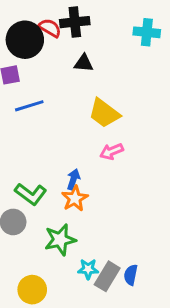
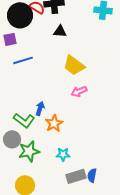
blue arrow: (73, 179) -> (40, 108), moved
green star: (60, 240) -> (29, 151), moved
cyan star: (88, 269) -> (63, 154), moved
gray rectangle: (107, 276) -> (76, 176), turned 42

